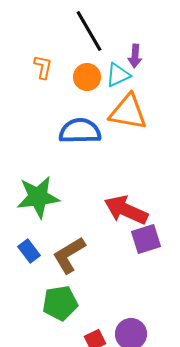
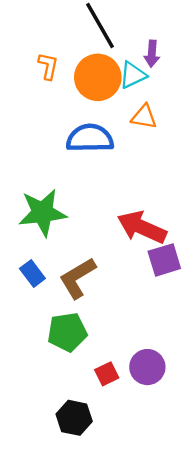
orange circle: (87, 77) -> (98, 77), size x1.5
orange triangle: (128, 112) -> (144, 117), size x0.6

